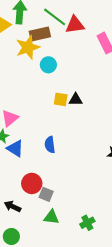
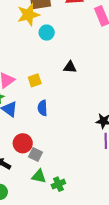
yellow square: (61, 99) -> (35, 80), moved, turned -32
green cross: (87, 223) -> (58, 184), moved

